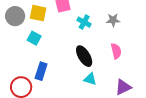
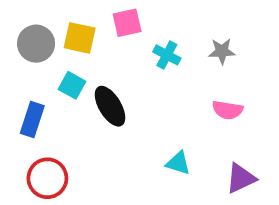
pink semicircle: (116, 51) -> (228, 110), turned 112
black ellipse: (84, 56) -> (110, 106), moved
blue rectangle: (41, 71) -> (32, 119), moved

